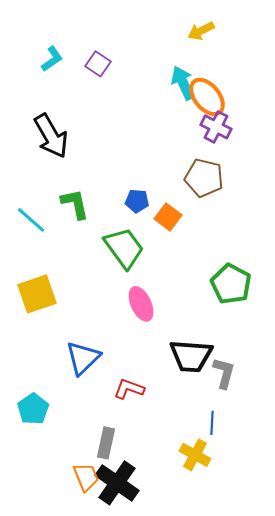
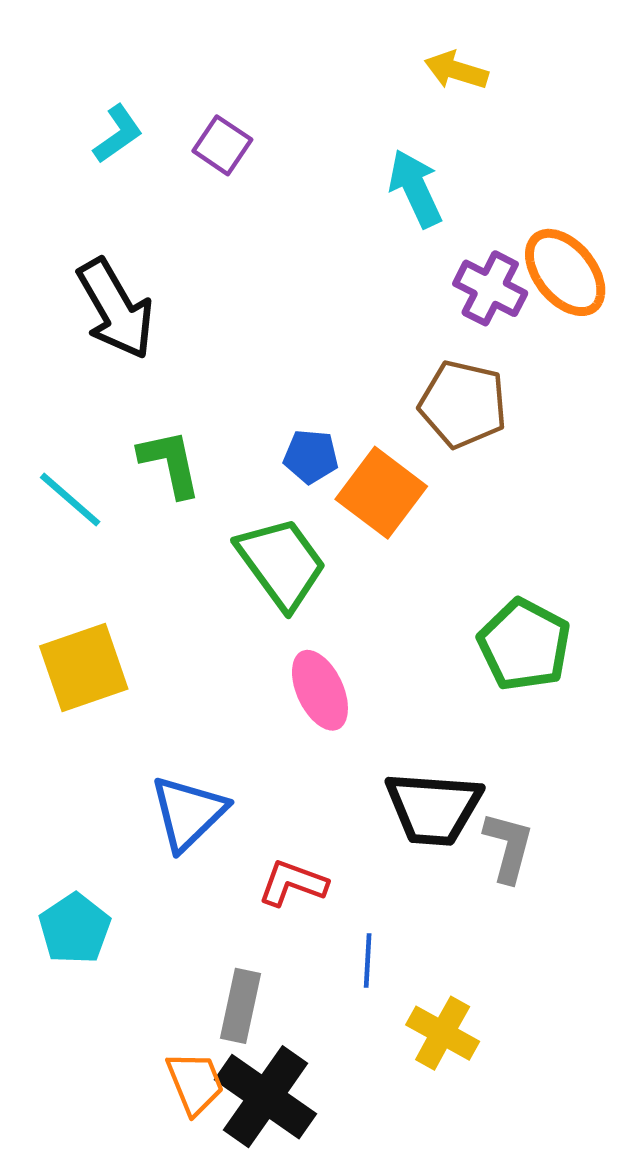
yellow arrow: (201, 31) -> (456, 70), turned 44
orange ellipse: (207, 97) -> (565, 272), moved
orange square: (168, 217) -> (381, 493), size x1.4
blue line: (212, 423) -> (368, 960), moved

